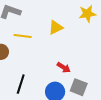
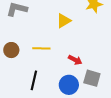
yellow line: (23, 36) -> (41, 48), moved

